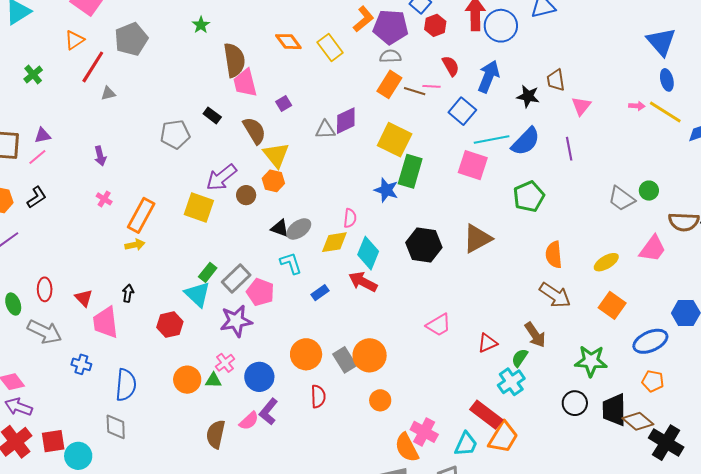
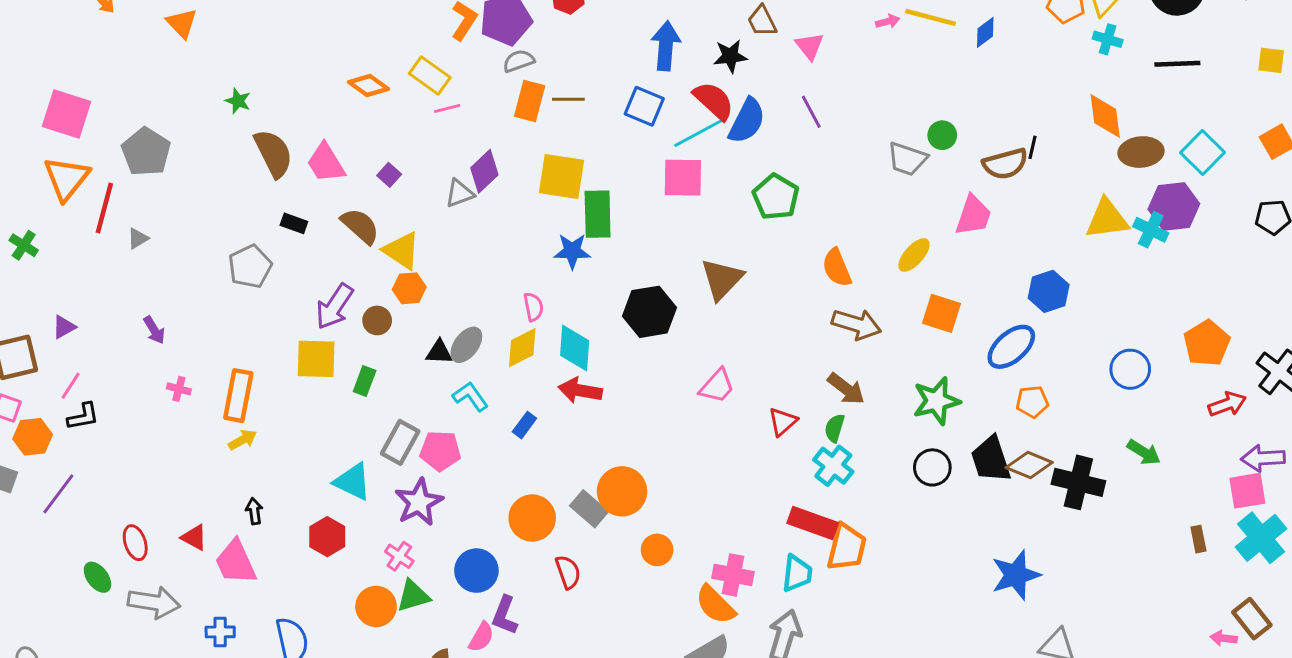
orange triangle: (74, 40) -> (67, 178), size x1.6
brown semicircle: (234, 60) -> (273, 153), moved
red semicircle: (451, 66) -> (714, 101), moved, size x1.4
pink line: (432, 86) -> (447, 109), moved
pink line: (37, 157) -> (71, 386), moved
black L-shape: (37, 197) -> (83, 417), turned 40
green rectangle: (208, 272) -> (365, 381), moved
pink trapezoid: (439, 325) -> (717, 386), moved
pink cross: (225, 363) -> (399, 556), moved
green triangle: (213, 380) -> (413, 596), size x1.4

